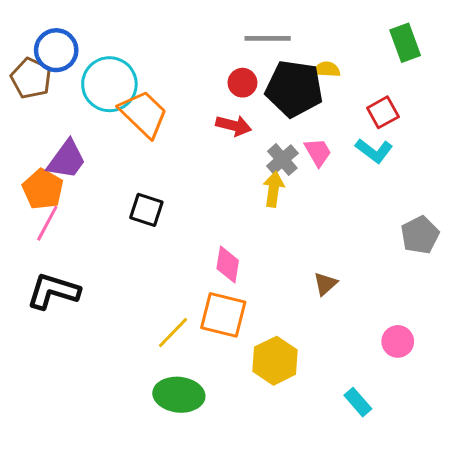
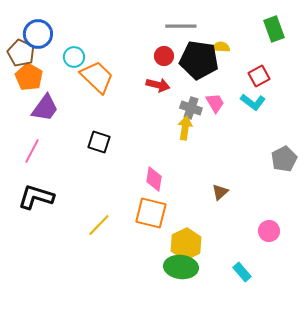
cyan circle: (109, 84) -> (74, 57), size x0.6
gray cross: (282, 160) -> (191, 108), turned -30
orange pentagon: (43, 189) -> (29, 77), moved
yellow line: (173, 333) -> (99, 225), moved
green ellipse: (179, 395) -> (181, 267), moved

